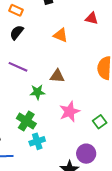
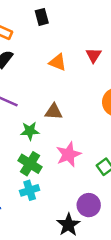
red triangle: (92, 18) -> (94, 55), moved, turned 48
green cross: (26, 121) -> (30, 164), moved

